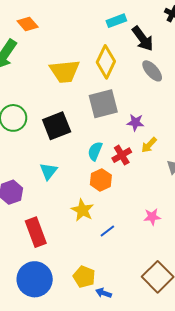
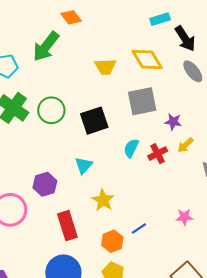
yellow diamond: (106, 62) -> (147, 60), turned -60
yellow trapezoid: (65, 71) -> (105, 67), size x0.7
orange hexagon: (101, 180) -> (112, 241), moved
yellow star: (82, 210) -> (103, 200), moved

